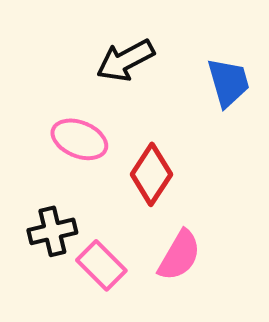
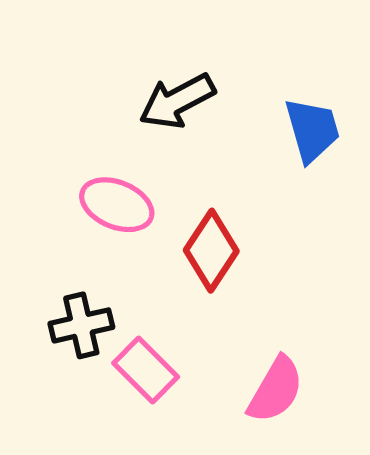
pink semicircle: (179, 255) -> (276, 390), moved

